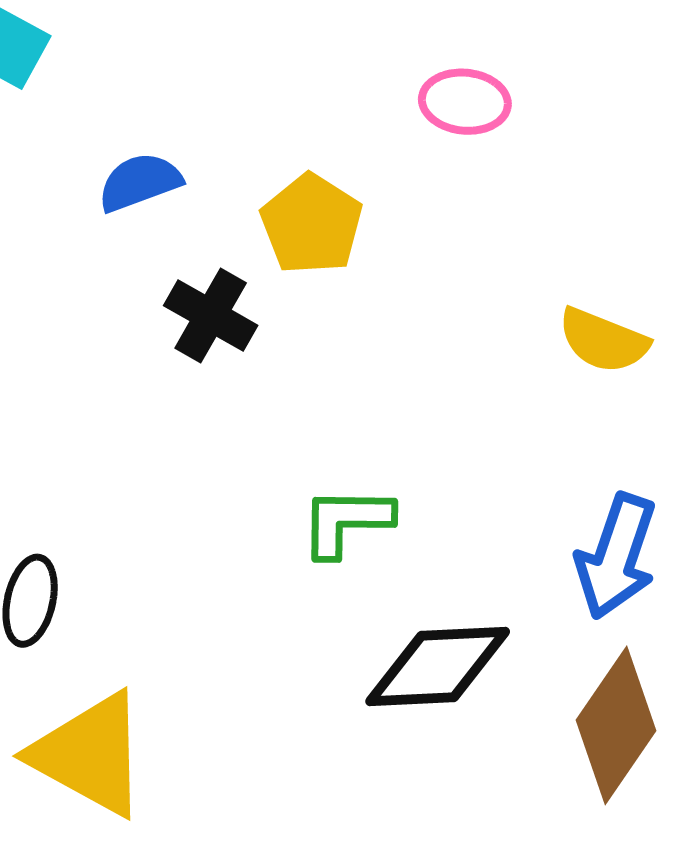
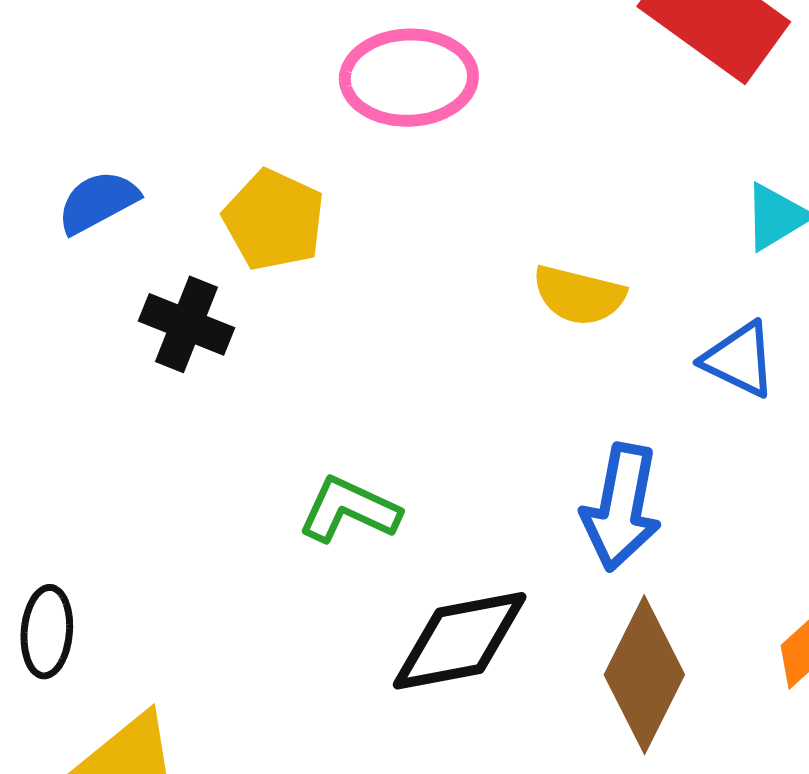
pink ellipse: (465, 102) -> (409, 78), size x1.5
green L-shape: (346, 521) -> (349, 510), turned 32

